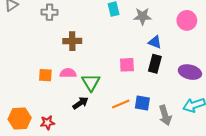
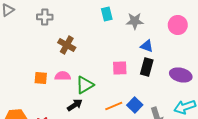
brown cross: (72, 41) -> (67, 45), turned 30
green triangle: (91, 82) -> (85, 85), turned 30
blue square: (142, 103) -> (135, 105), turned 35

